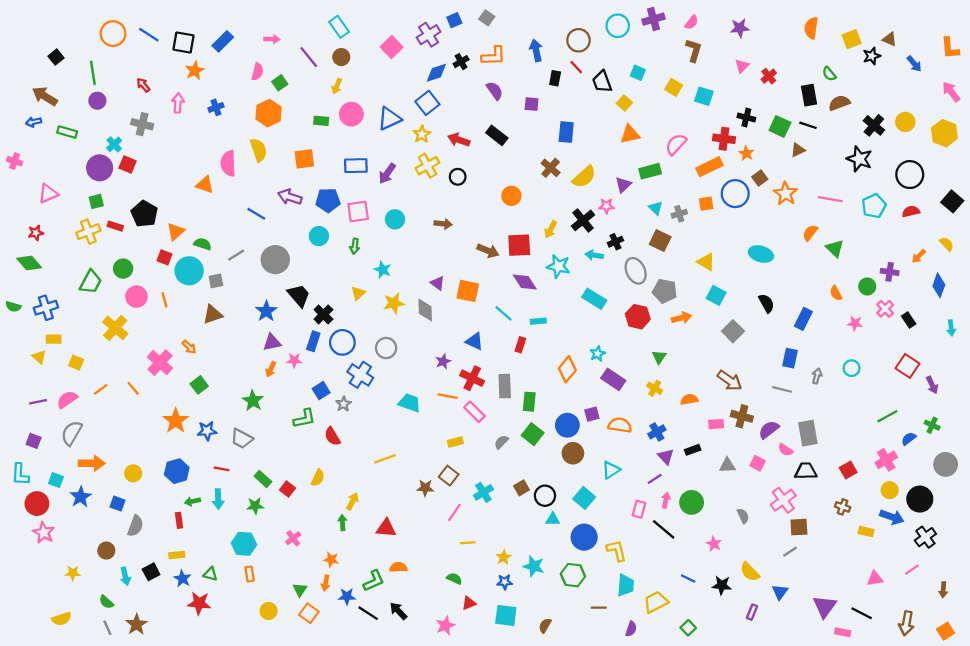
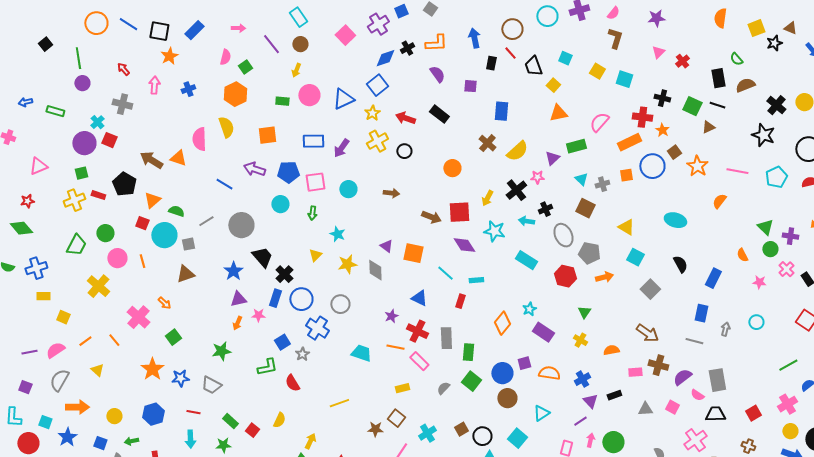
brown arrow: (45, 96) -> (151, 160), moved
green triangle: (835, 248) -> (765, 227), moved
yellow triangle: (39, 357) -> (97, 370), moved
green star: (253, 401) -> (221, 351), turned 30
green arrow: (192, 501) -> (131, 441), moved

